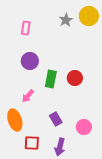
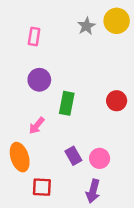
red circle: (75, 78) -> (117, 101), moved
pink circle: (84, 127) -> (100, 158), moved
purple arrow: (60, 147) -> (93, 191), moved

